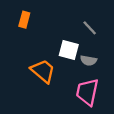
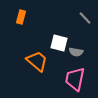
gray line: (90, 28) -> (85, 18), moved

